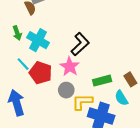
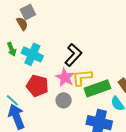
cyan line: (23, 64) -> (12, 100), moved
green rectangle: (102, 81) -> (97, 88), size x1.4
yellow L-shape: (82, 102) -> (82, 77), moved

